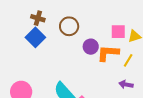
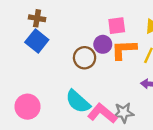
brown circle: (69, 26) -> (85, 58), moved
pink square: (118, 32) -> (117, 26), moved

